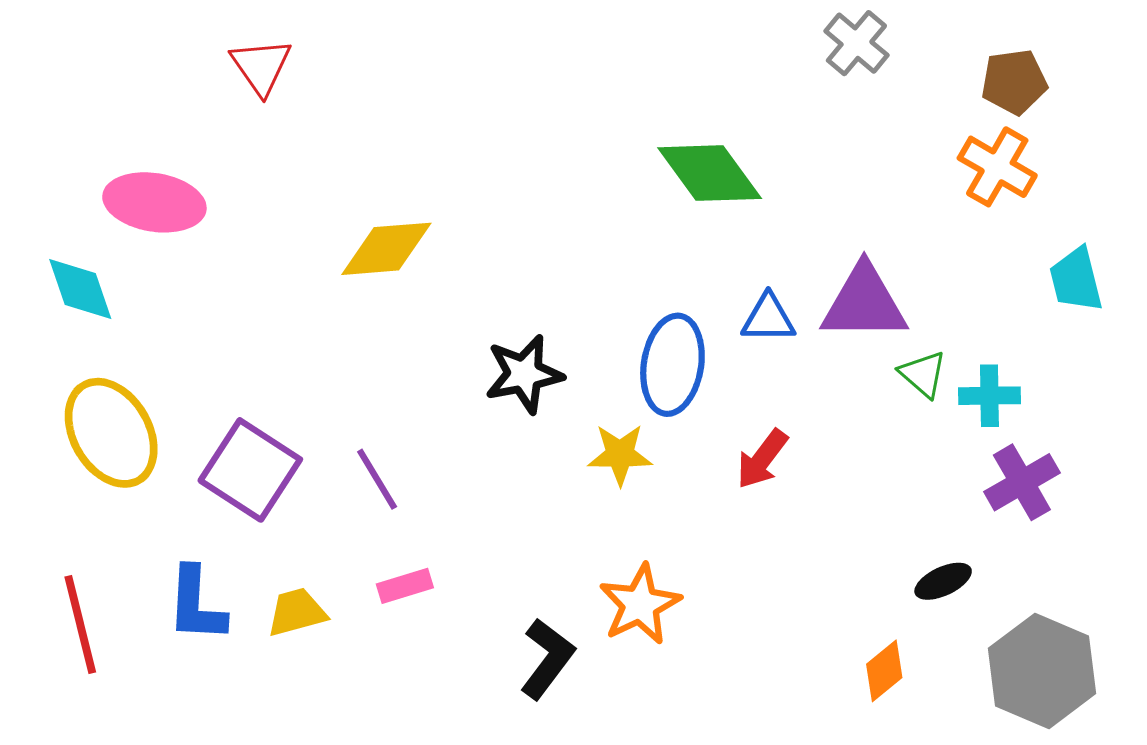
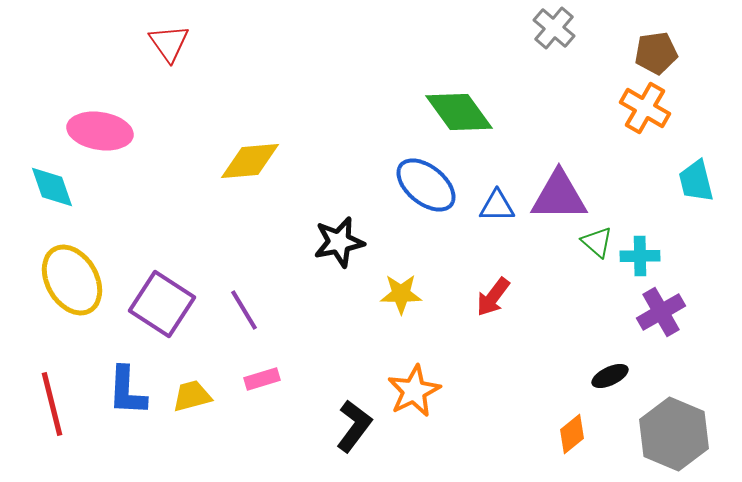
blue ellipse: (672, 365) -> (426, 185), moved, turned -60

